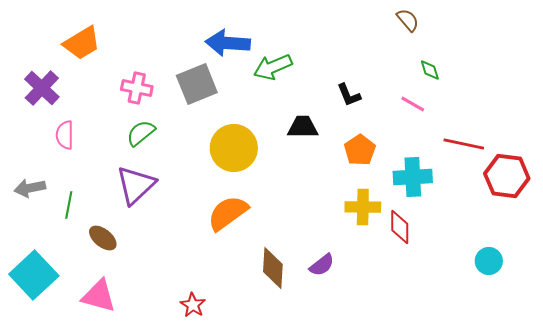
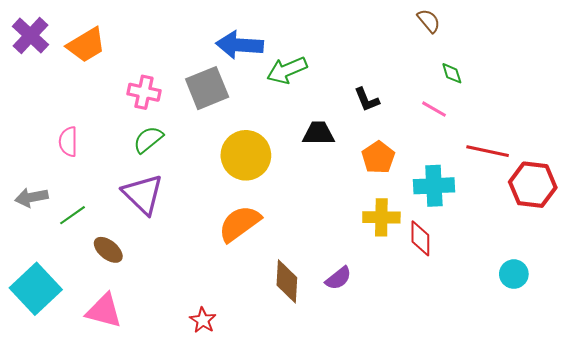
purple cross: (42, 88) -> (30, 35), moved
purple triangle: (136, 185) -> (143, 194), turned -33
green line: (69, 205) -> (73, 215), turned 44

